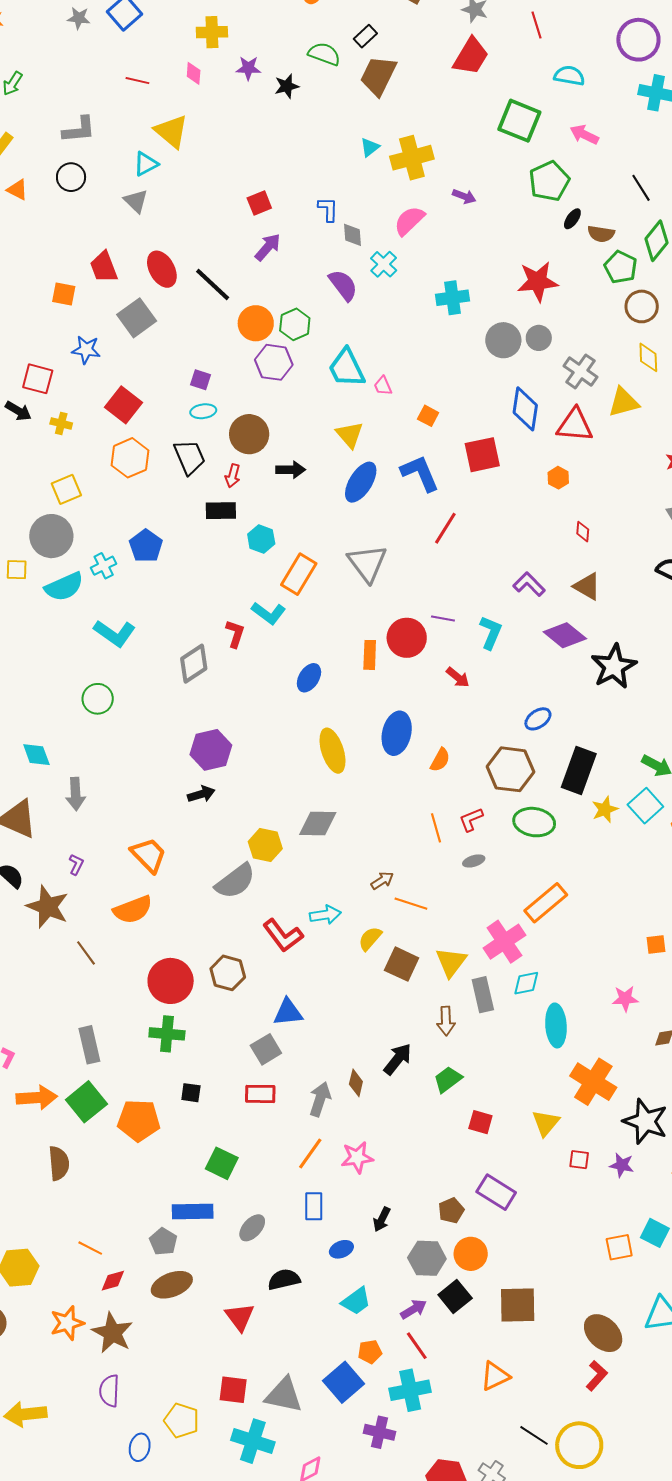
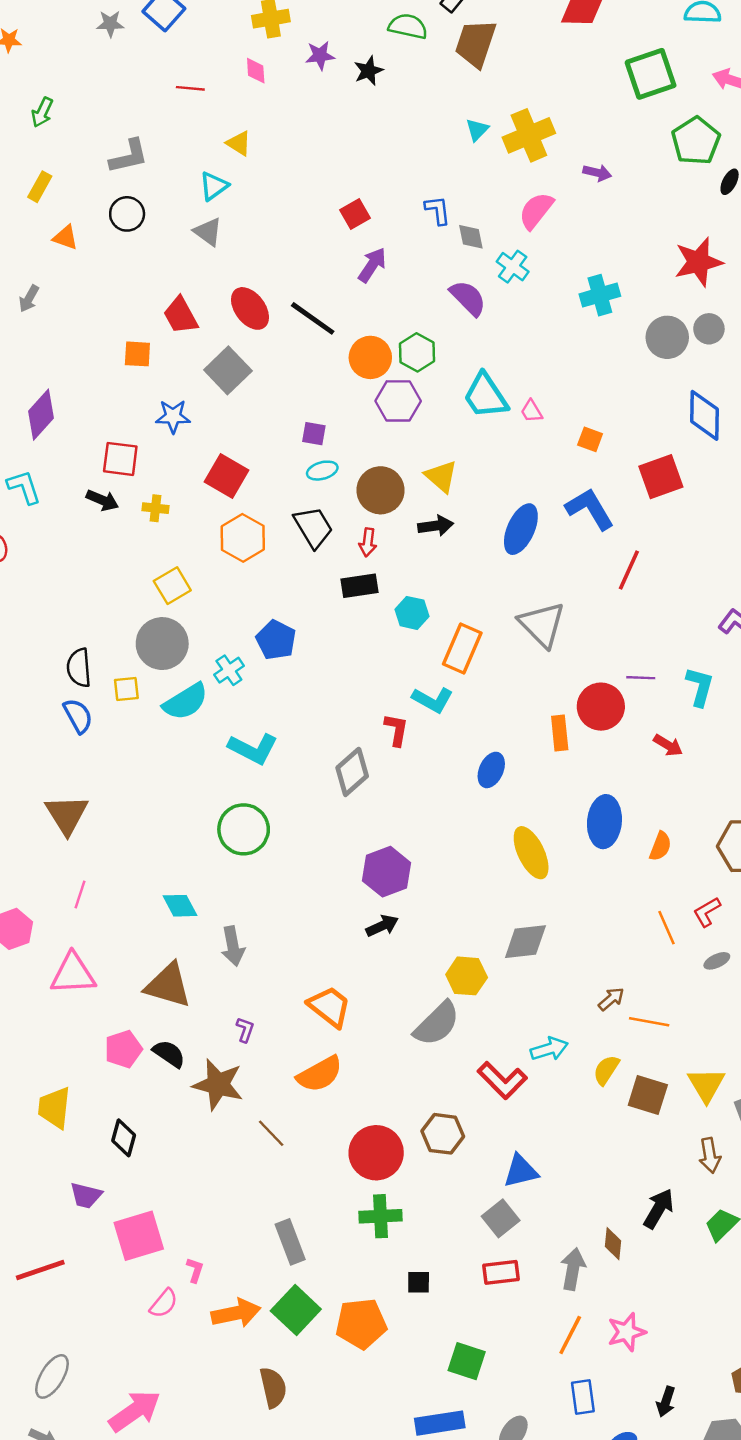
green square: (519, 121) -> (651, 74), turned -33
yellow triangle: (171, 131) -> (239, 143), size x0.6
yellow triangle: (350, 435) -> (441, 476), moved
green circle: (98, 699) -> (244, 829), size x1.4

